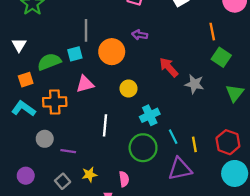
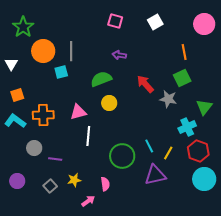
orange circle: (112, 52) -> (43, 51), moved
green square: (221, 57) -> (182, 78), moved, turned 30
green semicircle: (49, 62) -> (101, 79), moved
pink triangle: (85, 84) -> (78, 112), moved
cyan cross: (150, 115) -> (187, 127), moved
yellow line: (194, 144) -> (168, 153), turned 40

